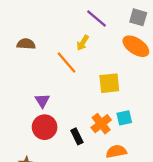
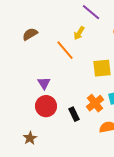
brown semicircle: (26, 44) -> (30, 34), turned -35

